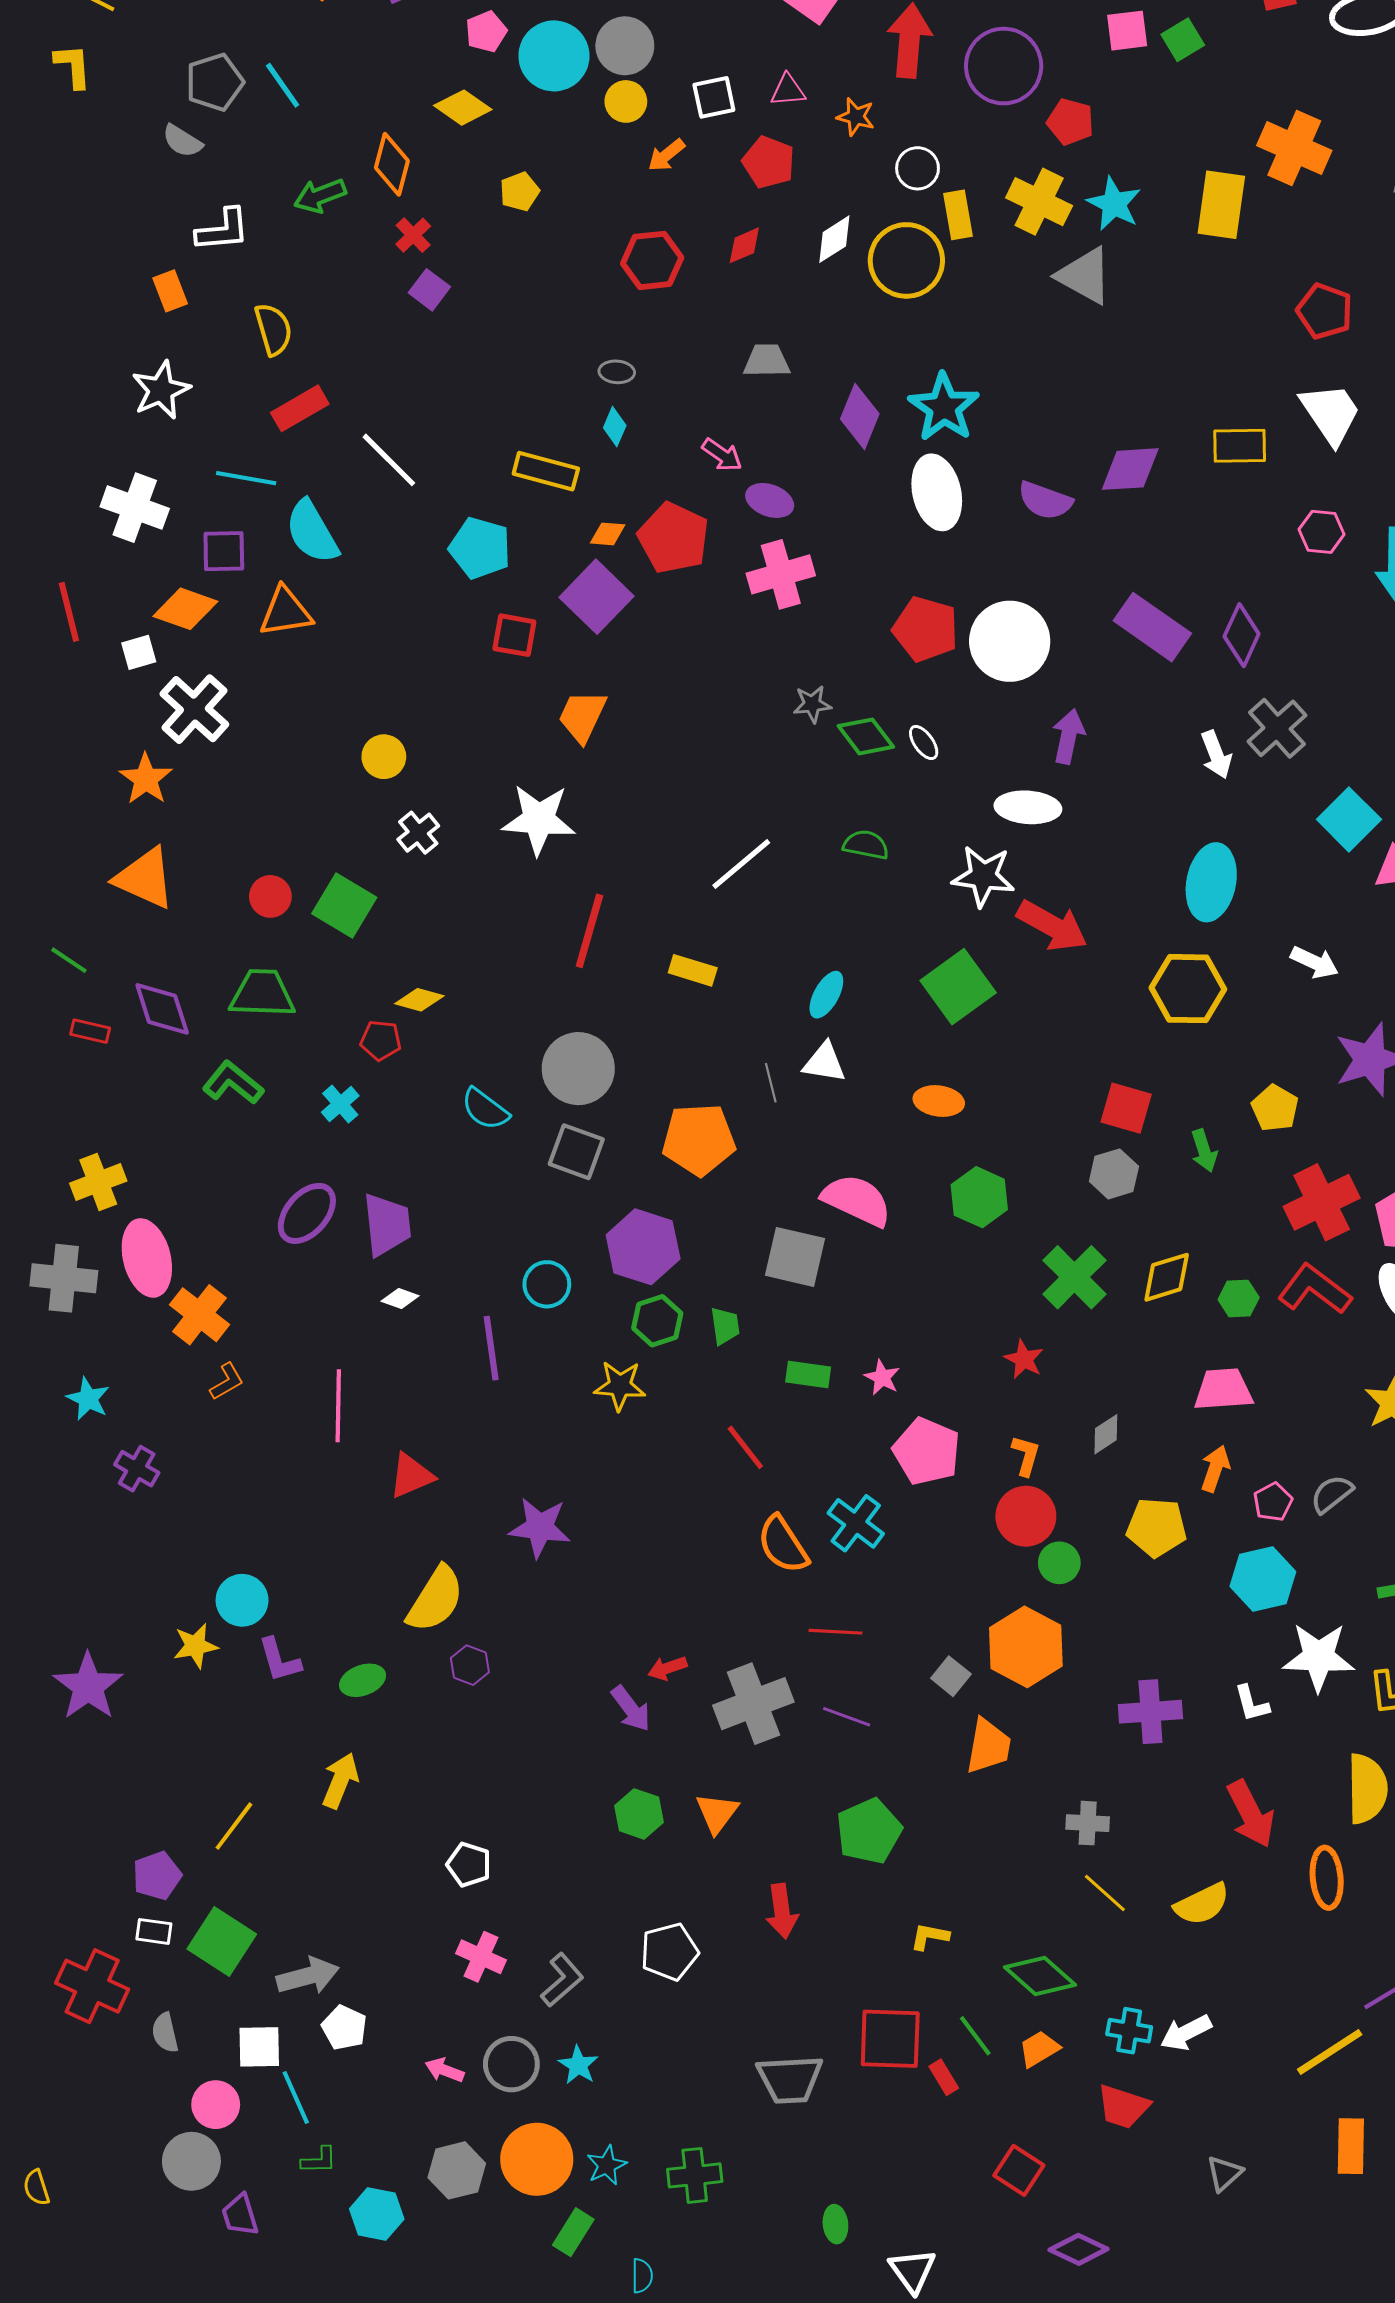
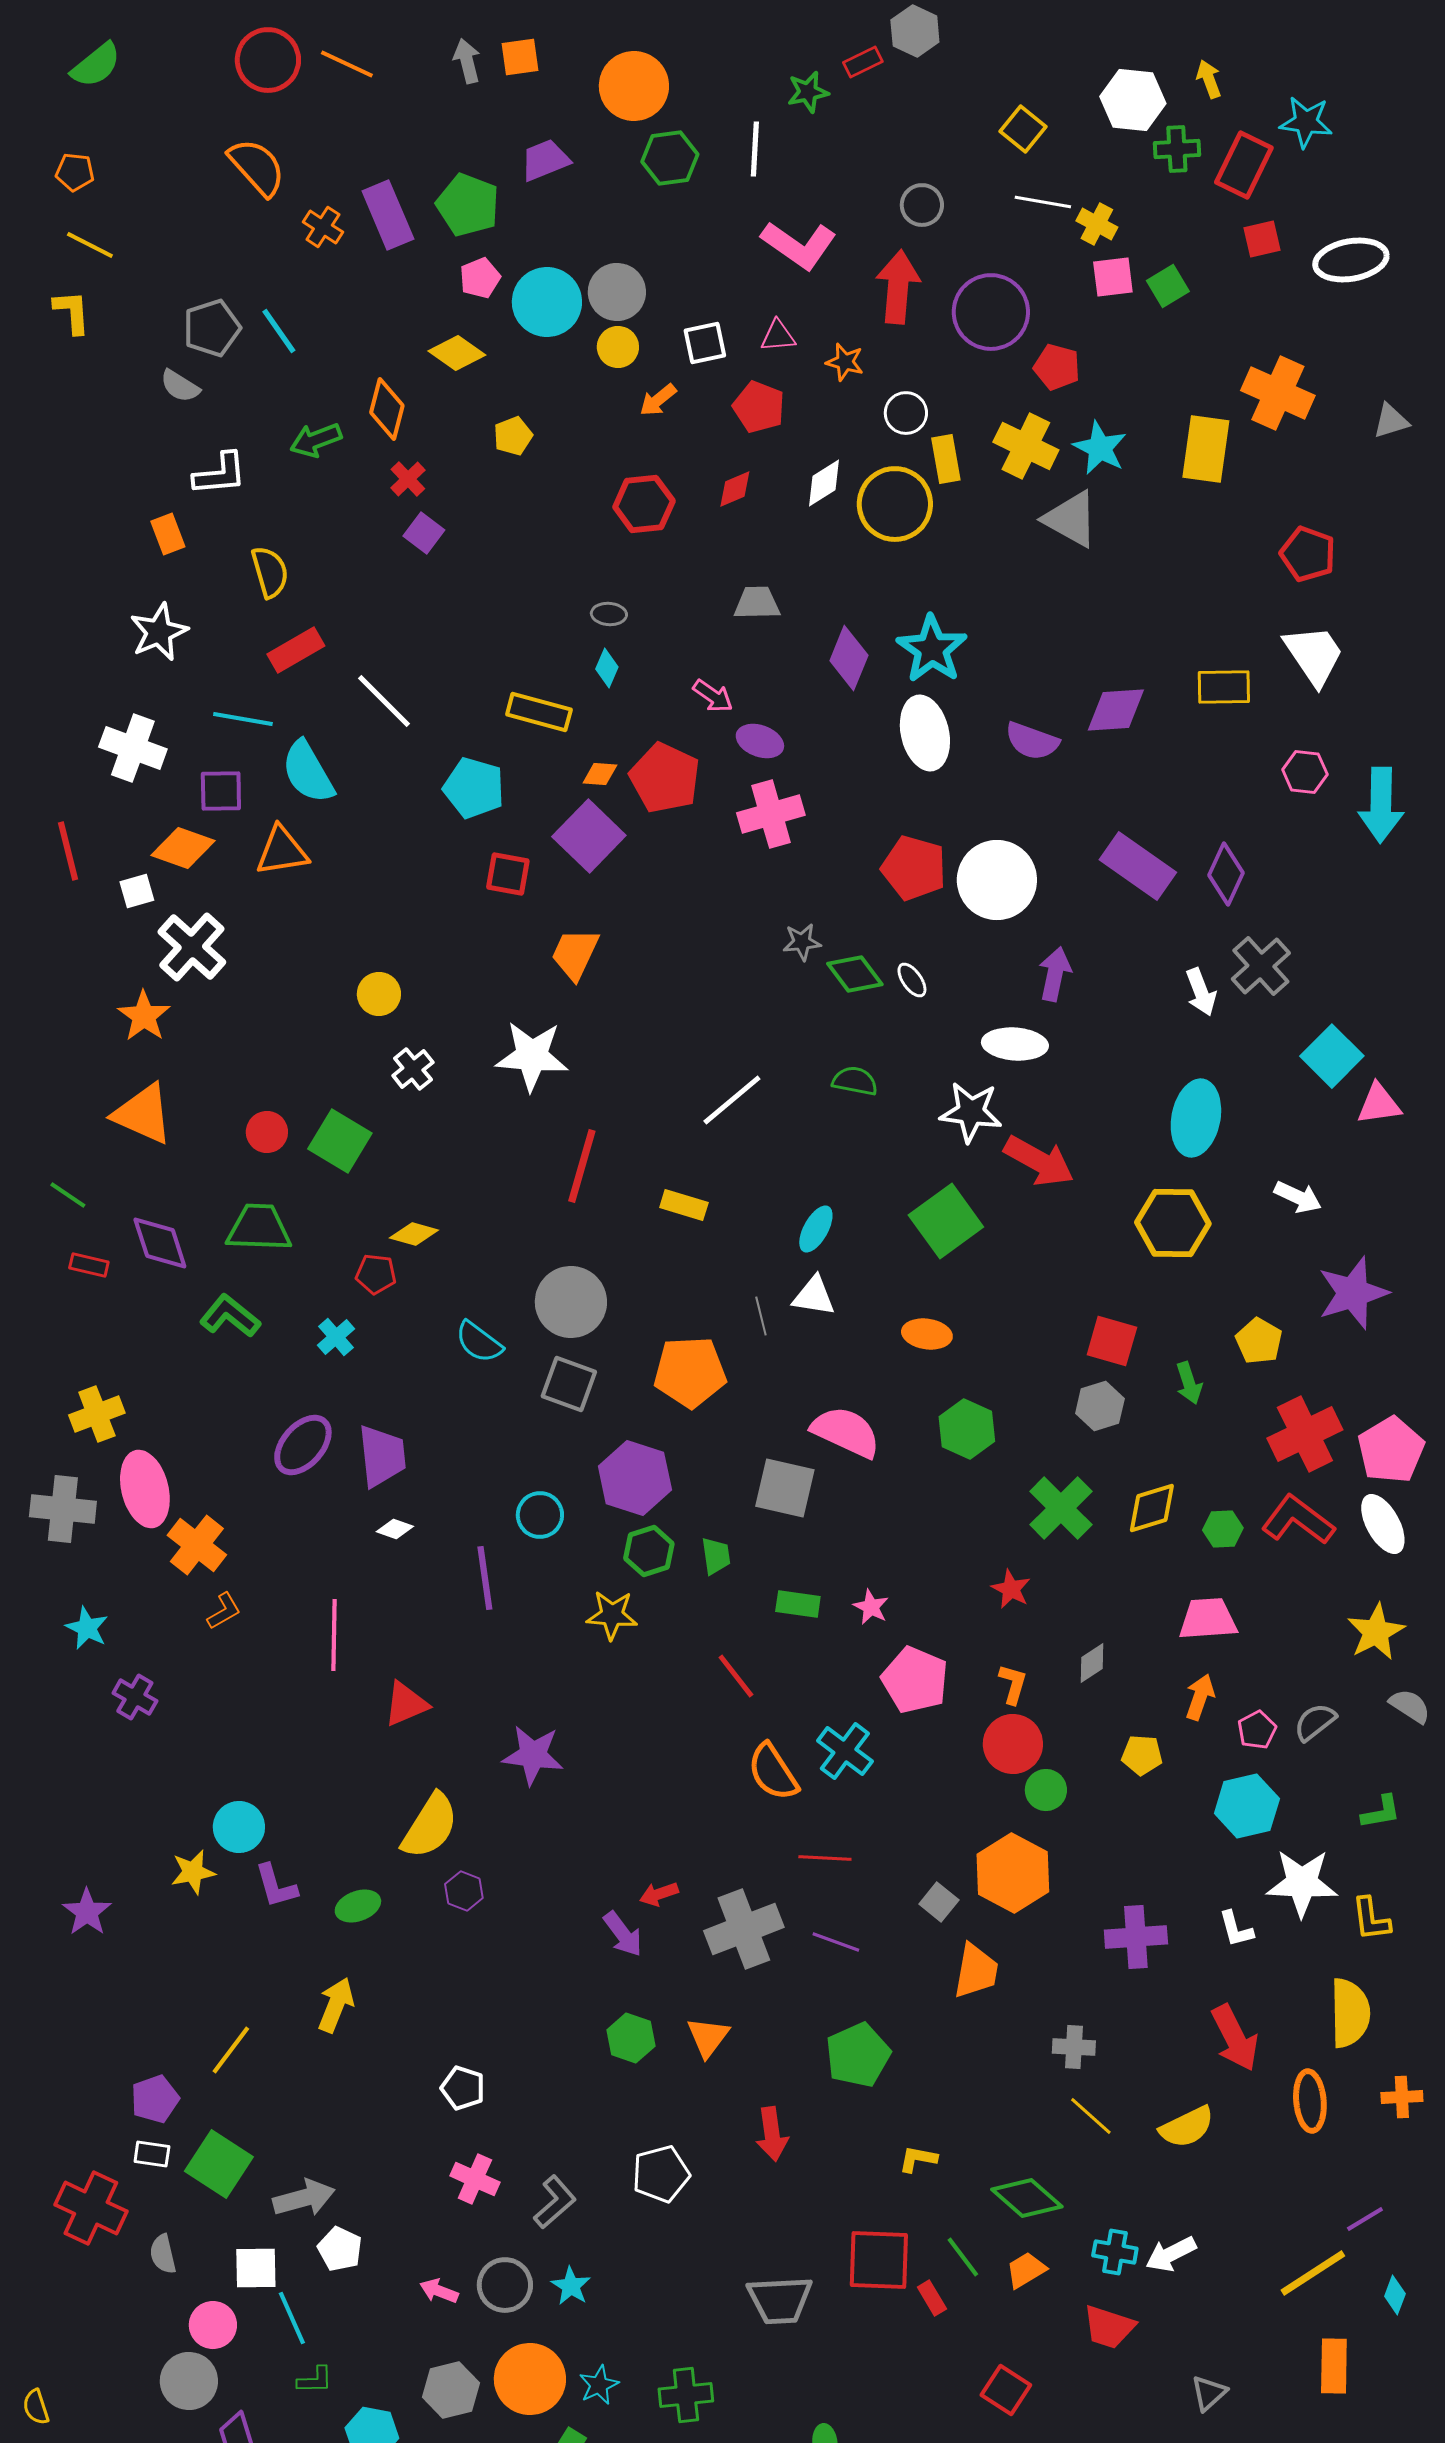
yellow pentagon: (1157, 1527) -> (1142, 1755), size x0.7
purple star: (88, 1686) -> (87, 1912), size x0.7

